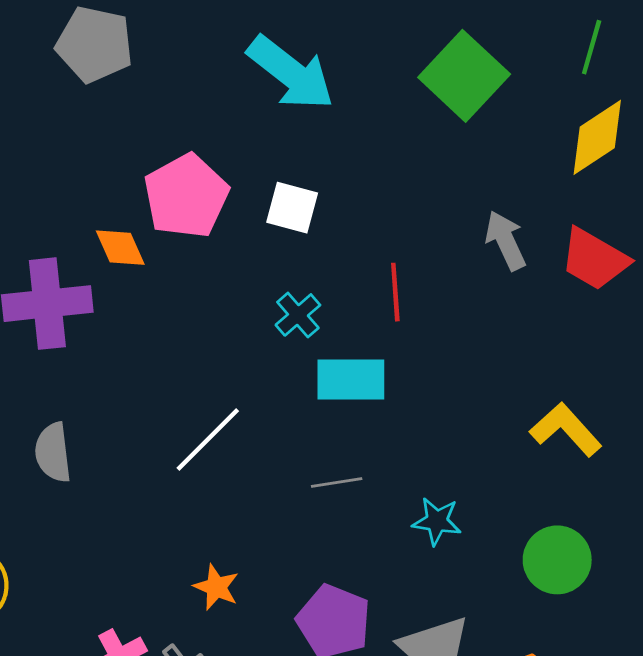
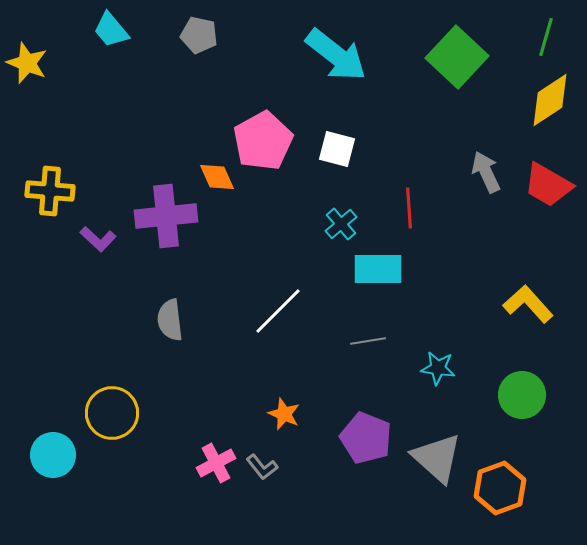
gray pentagon: (95, 44) -> (199, 35), size x0.7

